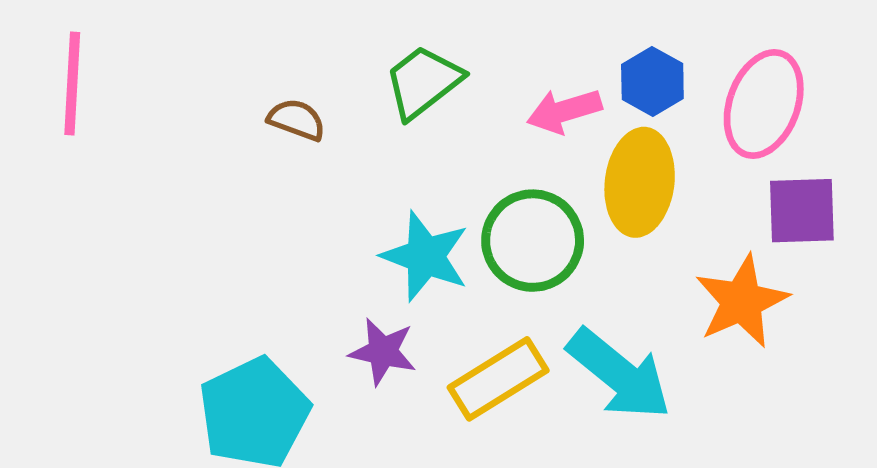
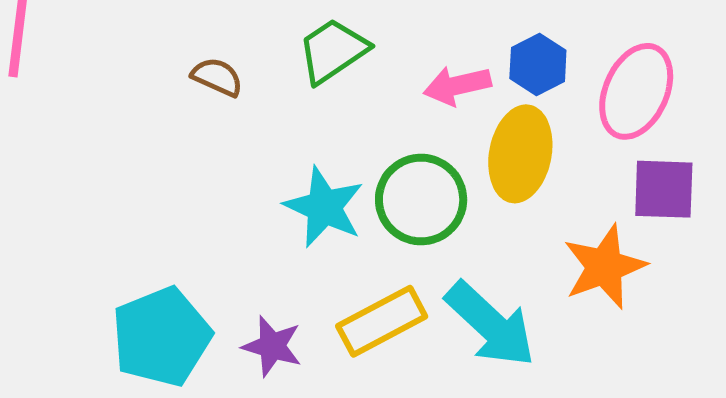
purple star: (383, 352) -> (272, 346), moved

